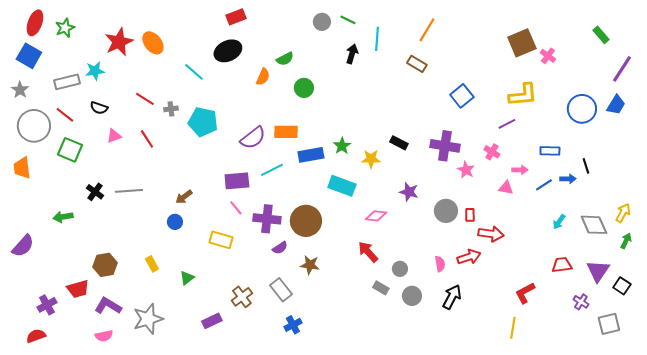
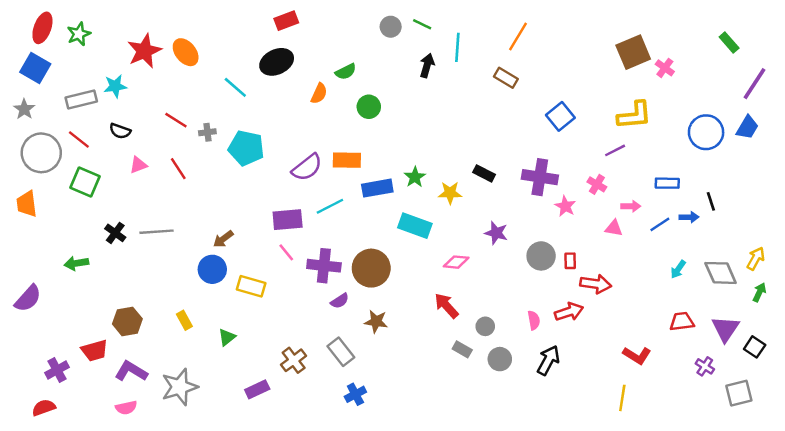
blue circle: (175, 222) -> (212, 269), size x1.5
yellow rectangle: (221, 240) -> (251, 286), moved
red L-shape: (525, 293) -> (637, 355), turned -120

